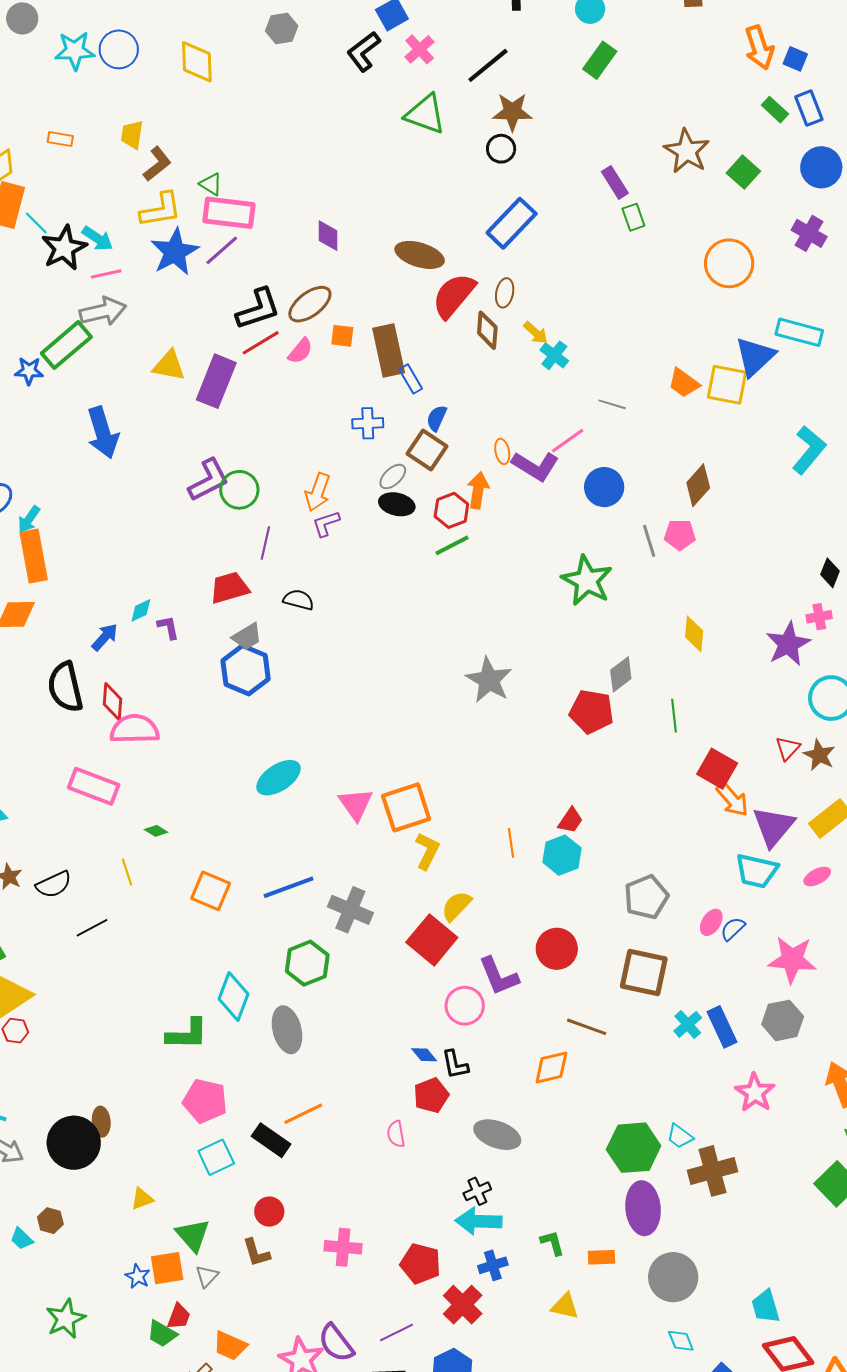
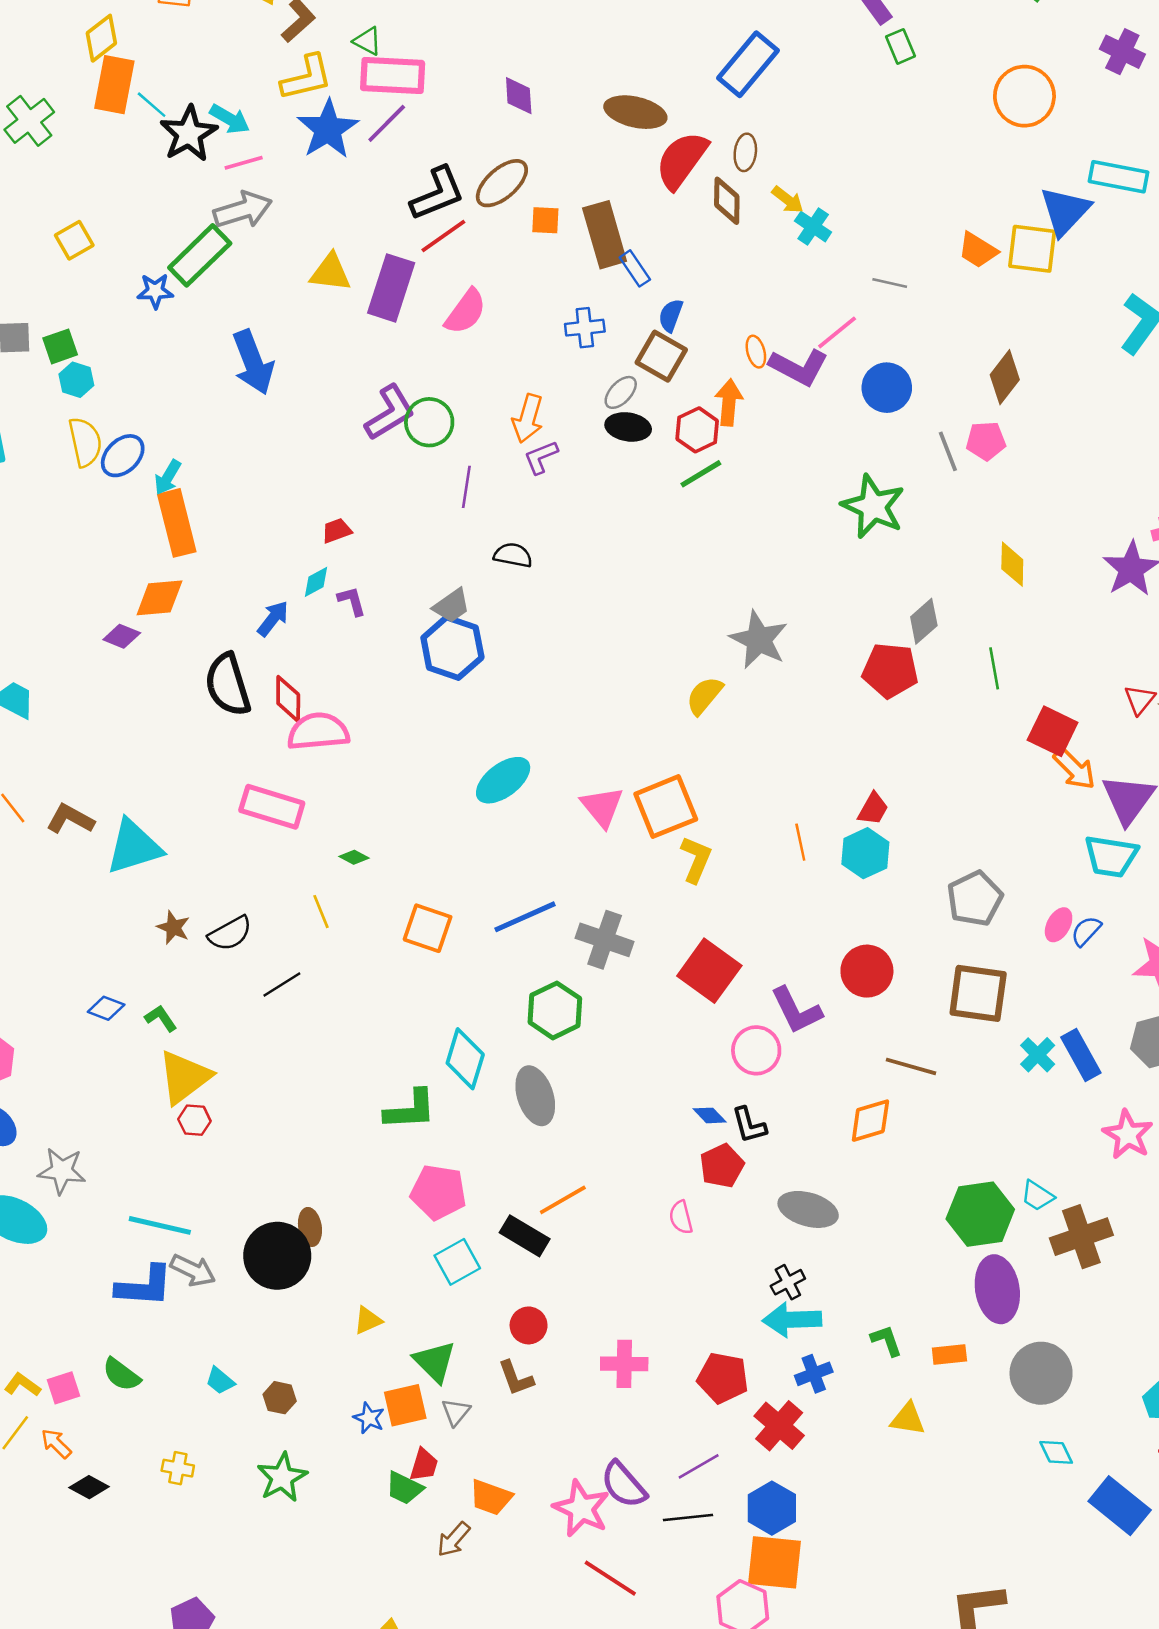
pink semicircle: (300, 351) -> (466, 312), moved, size x1.4
red trapezoid: (229, 588) -> (337, 531), moved, size x0.6
yellow semicircle: (456, 906) -> (704, 696), moved
brown hexagon: (50, 1221) -> (280, 1398), moved

